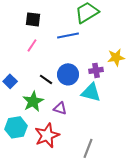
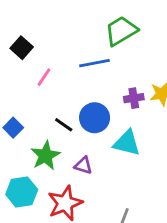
black square: (33, 19) -> (22, 48), moved, turned 35
purple cross: (96, 70) -> (134, 98), moved

